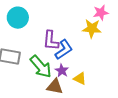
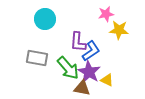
pink star: (101, 13) -> (106, 14), moved
purple star: (62, 71) -> (89, 72), size x1.6

